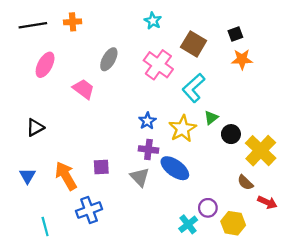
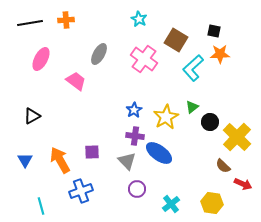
black square: (235, 34) -> (214, 31), turned 32
cyan L-shape: (194, 88) -> (193, 68), moved
purple circle: (208, 208) -> (137, 189), moved

